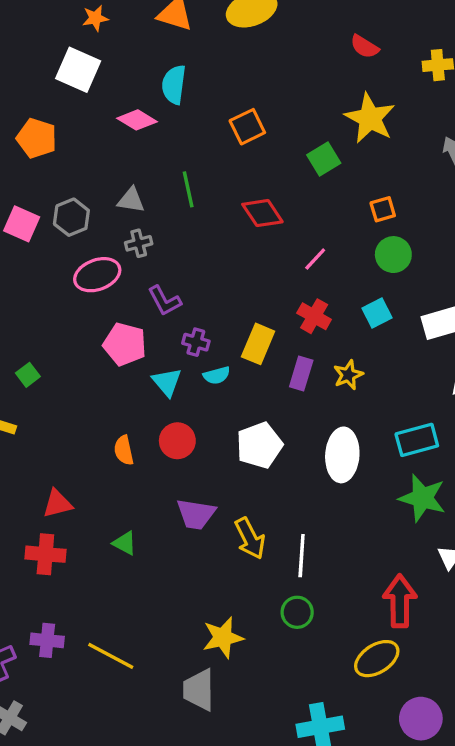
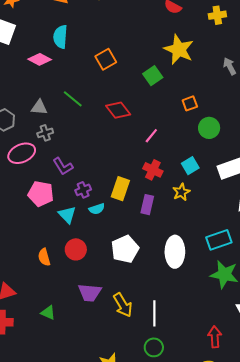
green line: (188, 189) -> (73, 99), turned -35
green circle: (393, 255) -> (209, 128), moved
purple cross: (196, 342) -> (83, 190), turned -35
yellow star: (348, 375) -> (181, 192), moved
red arrow: (400, 601) -> (215, 337), size x0.7

